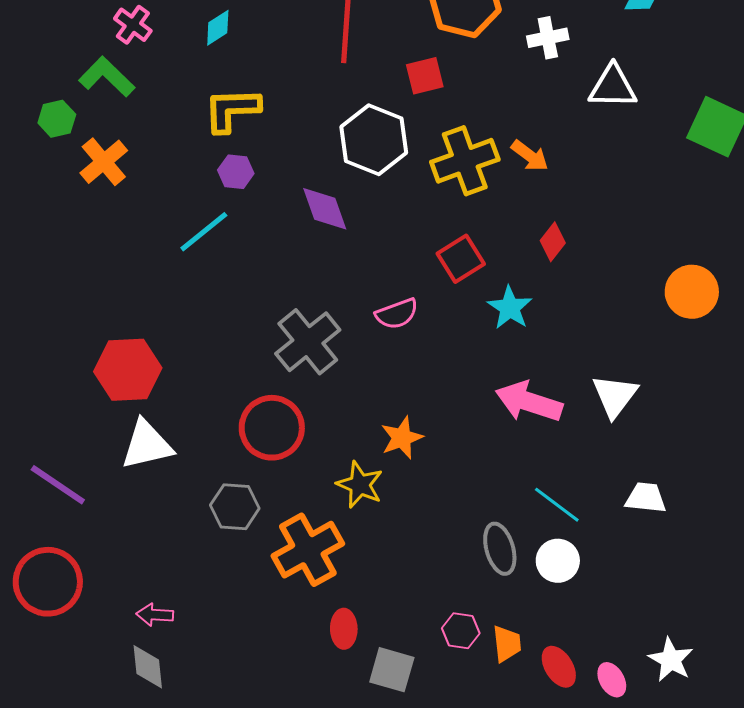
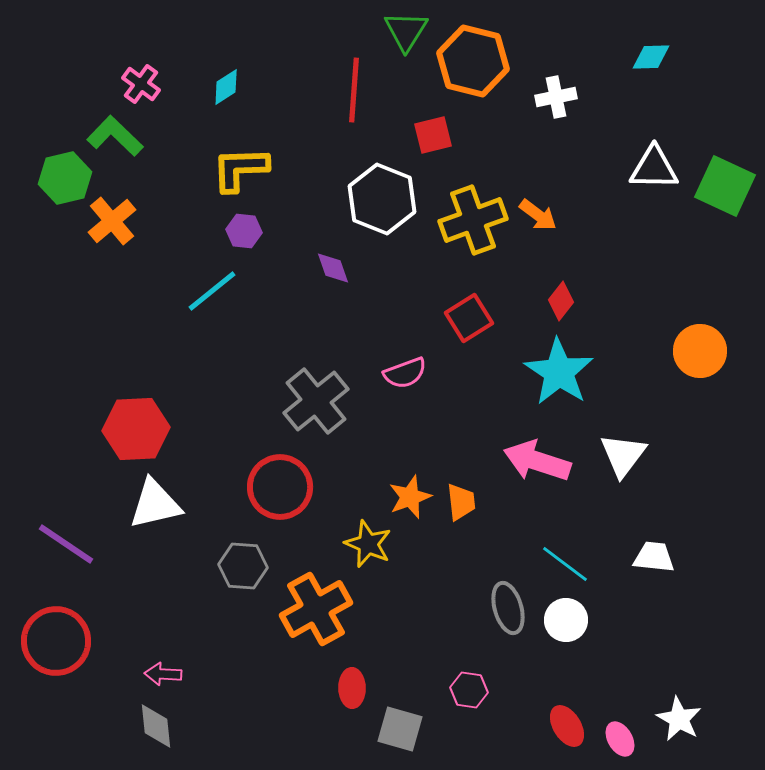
white triangle: (613, 87) -> (654, 168), moved
green hexagon: (57, 119) -> (65, 178), size x1.4
purple diamond: (325, 209) -> (333, 268), size x0.7
cyan star: (510, 308) -> (559, 372), moved, size x1.5
orange trapezoid: (507, 644) -> (461, 502), moved

